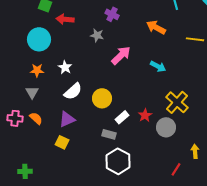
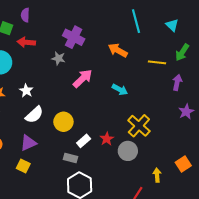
purple cross: (112, 14) -> (74, 37), size x1.5

